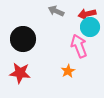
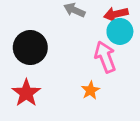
red star: (20, 73) -> (26, 93), turned 30

